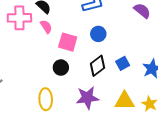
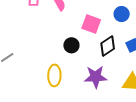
blue circle: (98, 34) -> (122, 14), moved
pink square: (68, 42) -> (91, 24), moved

